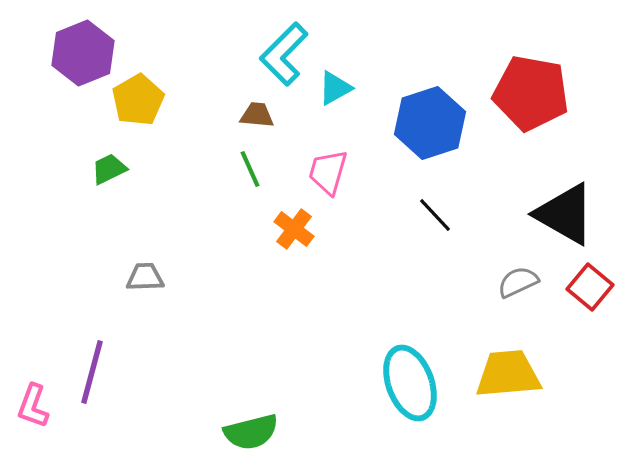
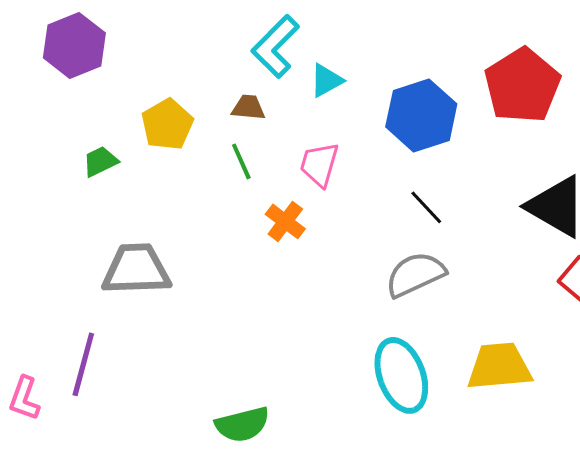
red pentagon: (531, 93) -> (522, 85), turned 30
yellow pentagon: (138, 100) -> (167, 124), moved
gray trapezoid: (145, 277) -> (136, 269), size x1.8
gray semicircle: (518, 282) -> (415, 274), moved, size x1.5

